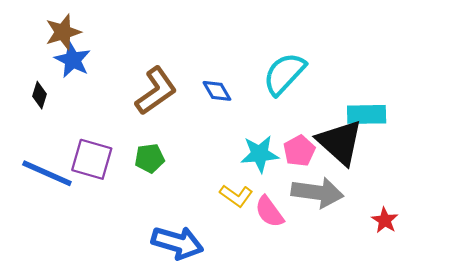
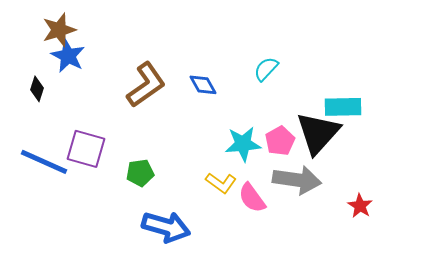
cyan semicircle: (284, 74) -> (266, 69), size x0.6
black triangle: (340, 142) -> (318, 133), turned 30
green pentagon: (150, 158) -> (140, 173), moved

